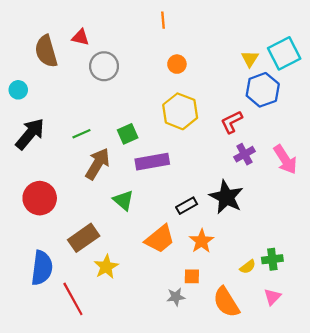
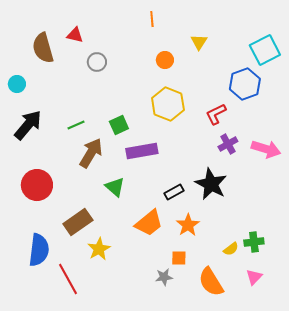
yellow triangle: (250, 59) -> (199, 42), moved
gray circle: (104, 66) -> (97, 62), size x0.7
pink arrow: (285, 160) -> (266, 149), turned -40

